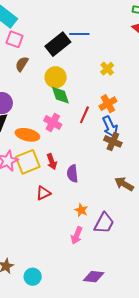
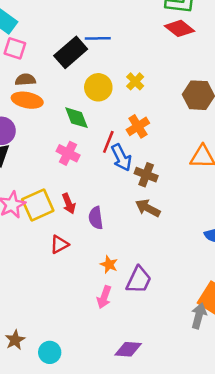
brown semicircle: (22, 64) -> (25, 80), turned 56
yellow circle: (56, 77) -> (98, 87), moved
blue arrow: (110, 127) -> (121, 158), moved
orange ellipse: (27, 135) -> (27, 100), moved
brown arrow: (124, 184) -> (148, 208), moved

